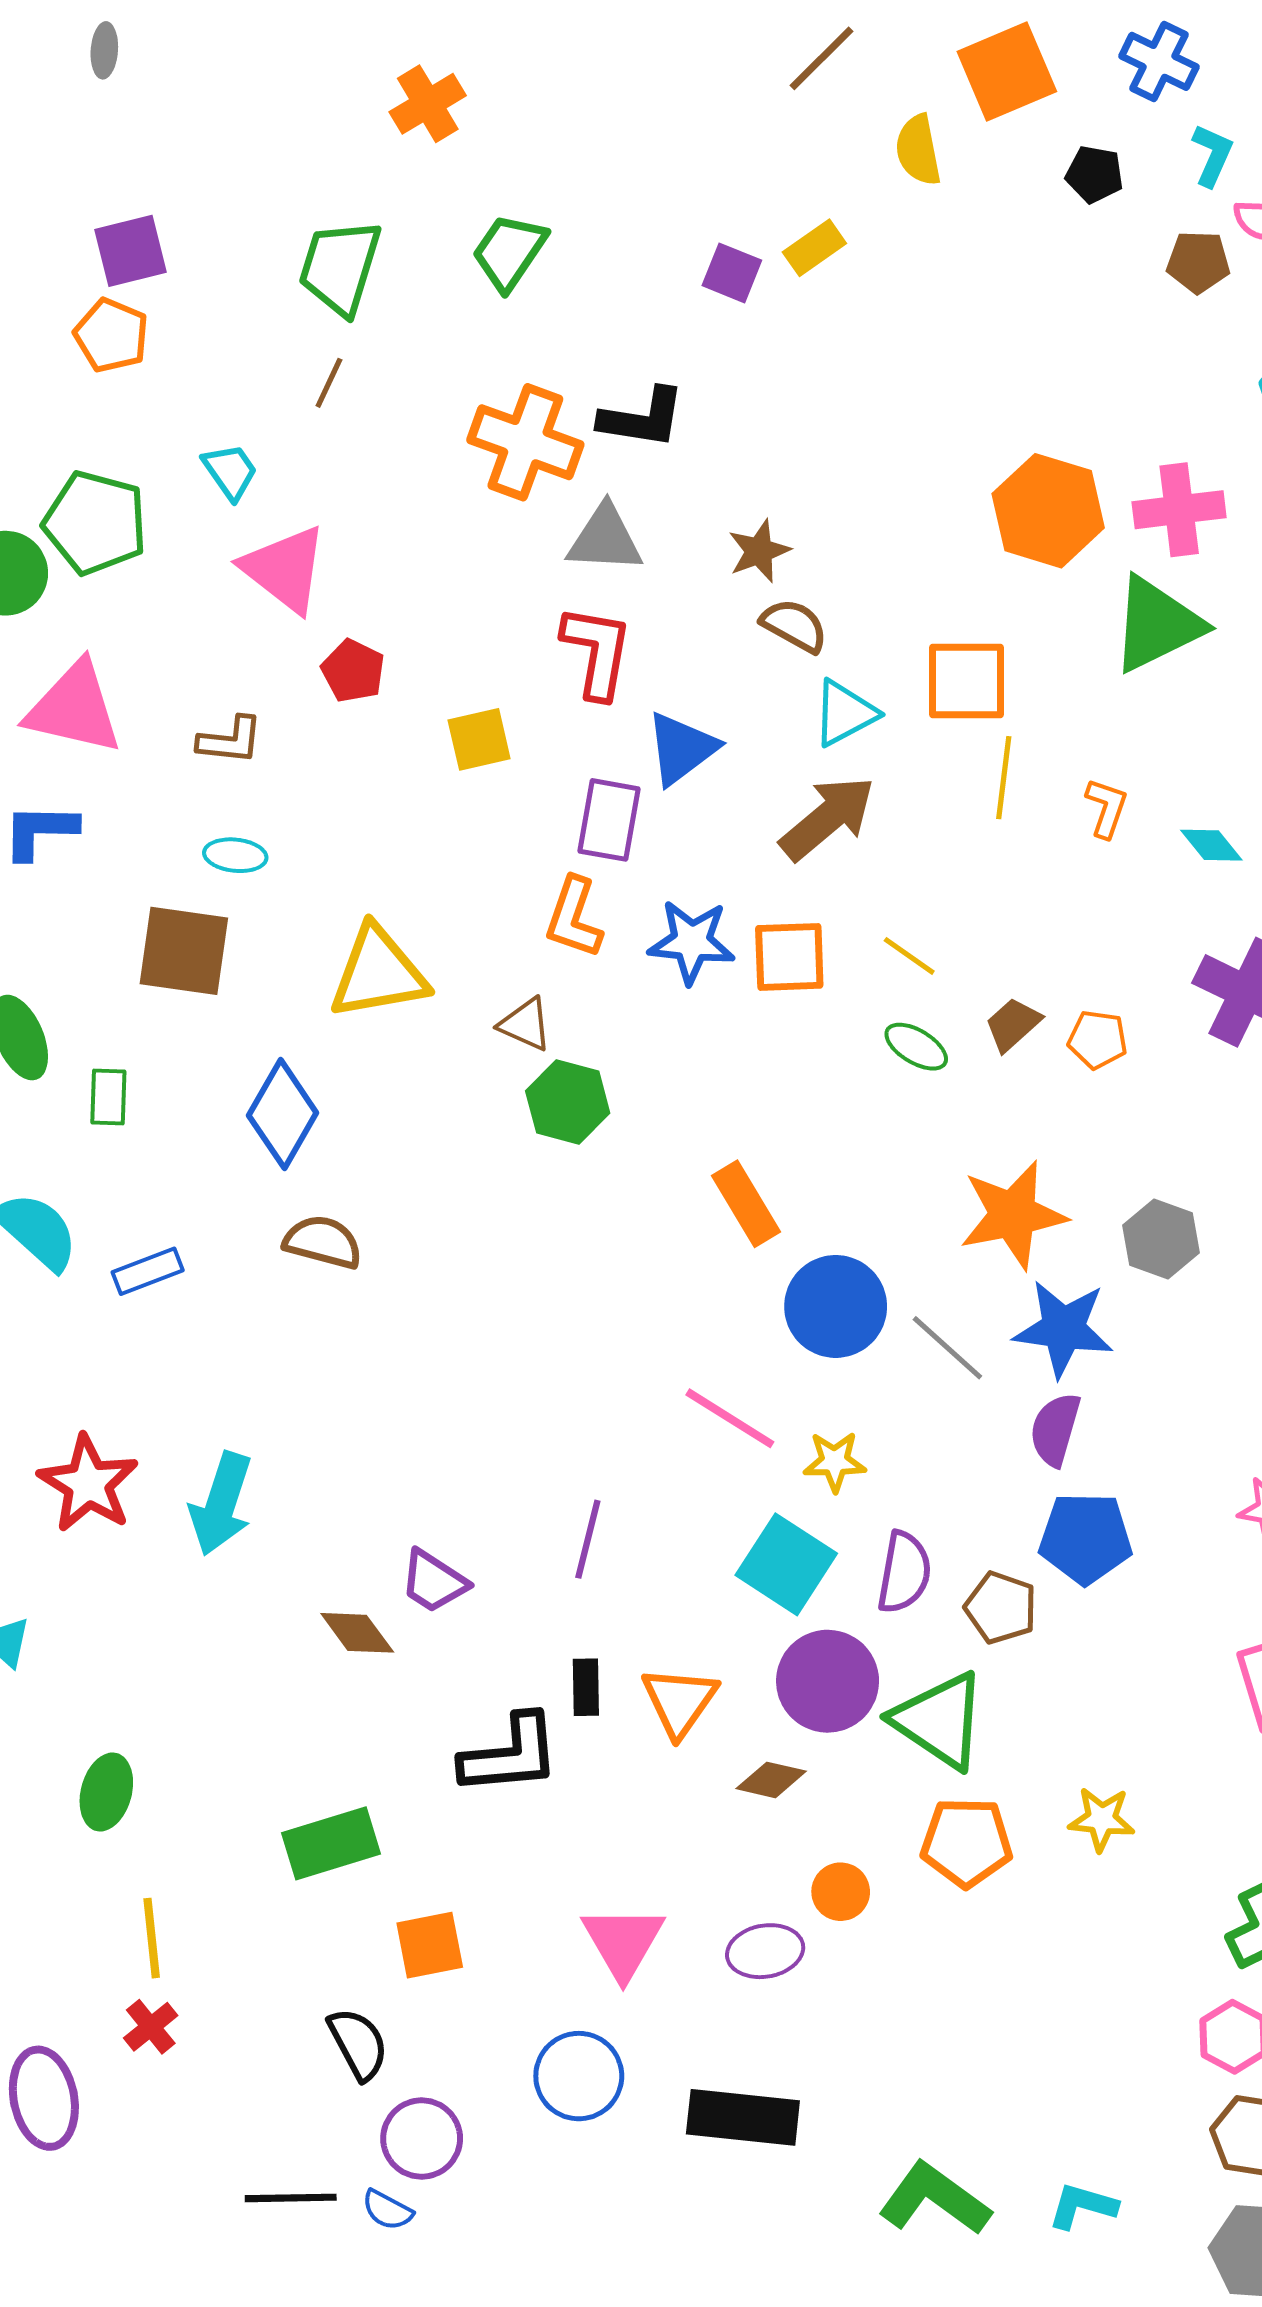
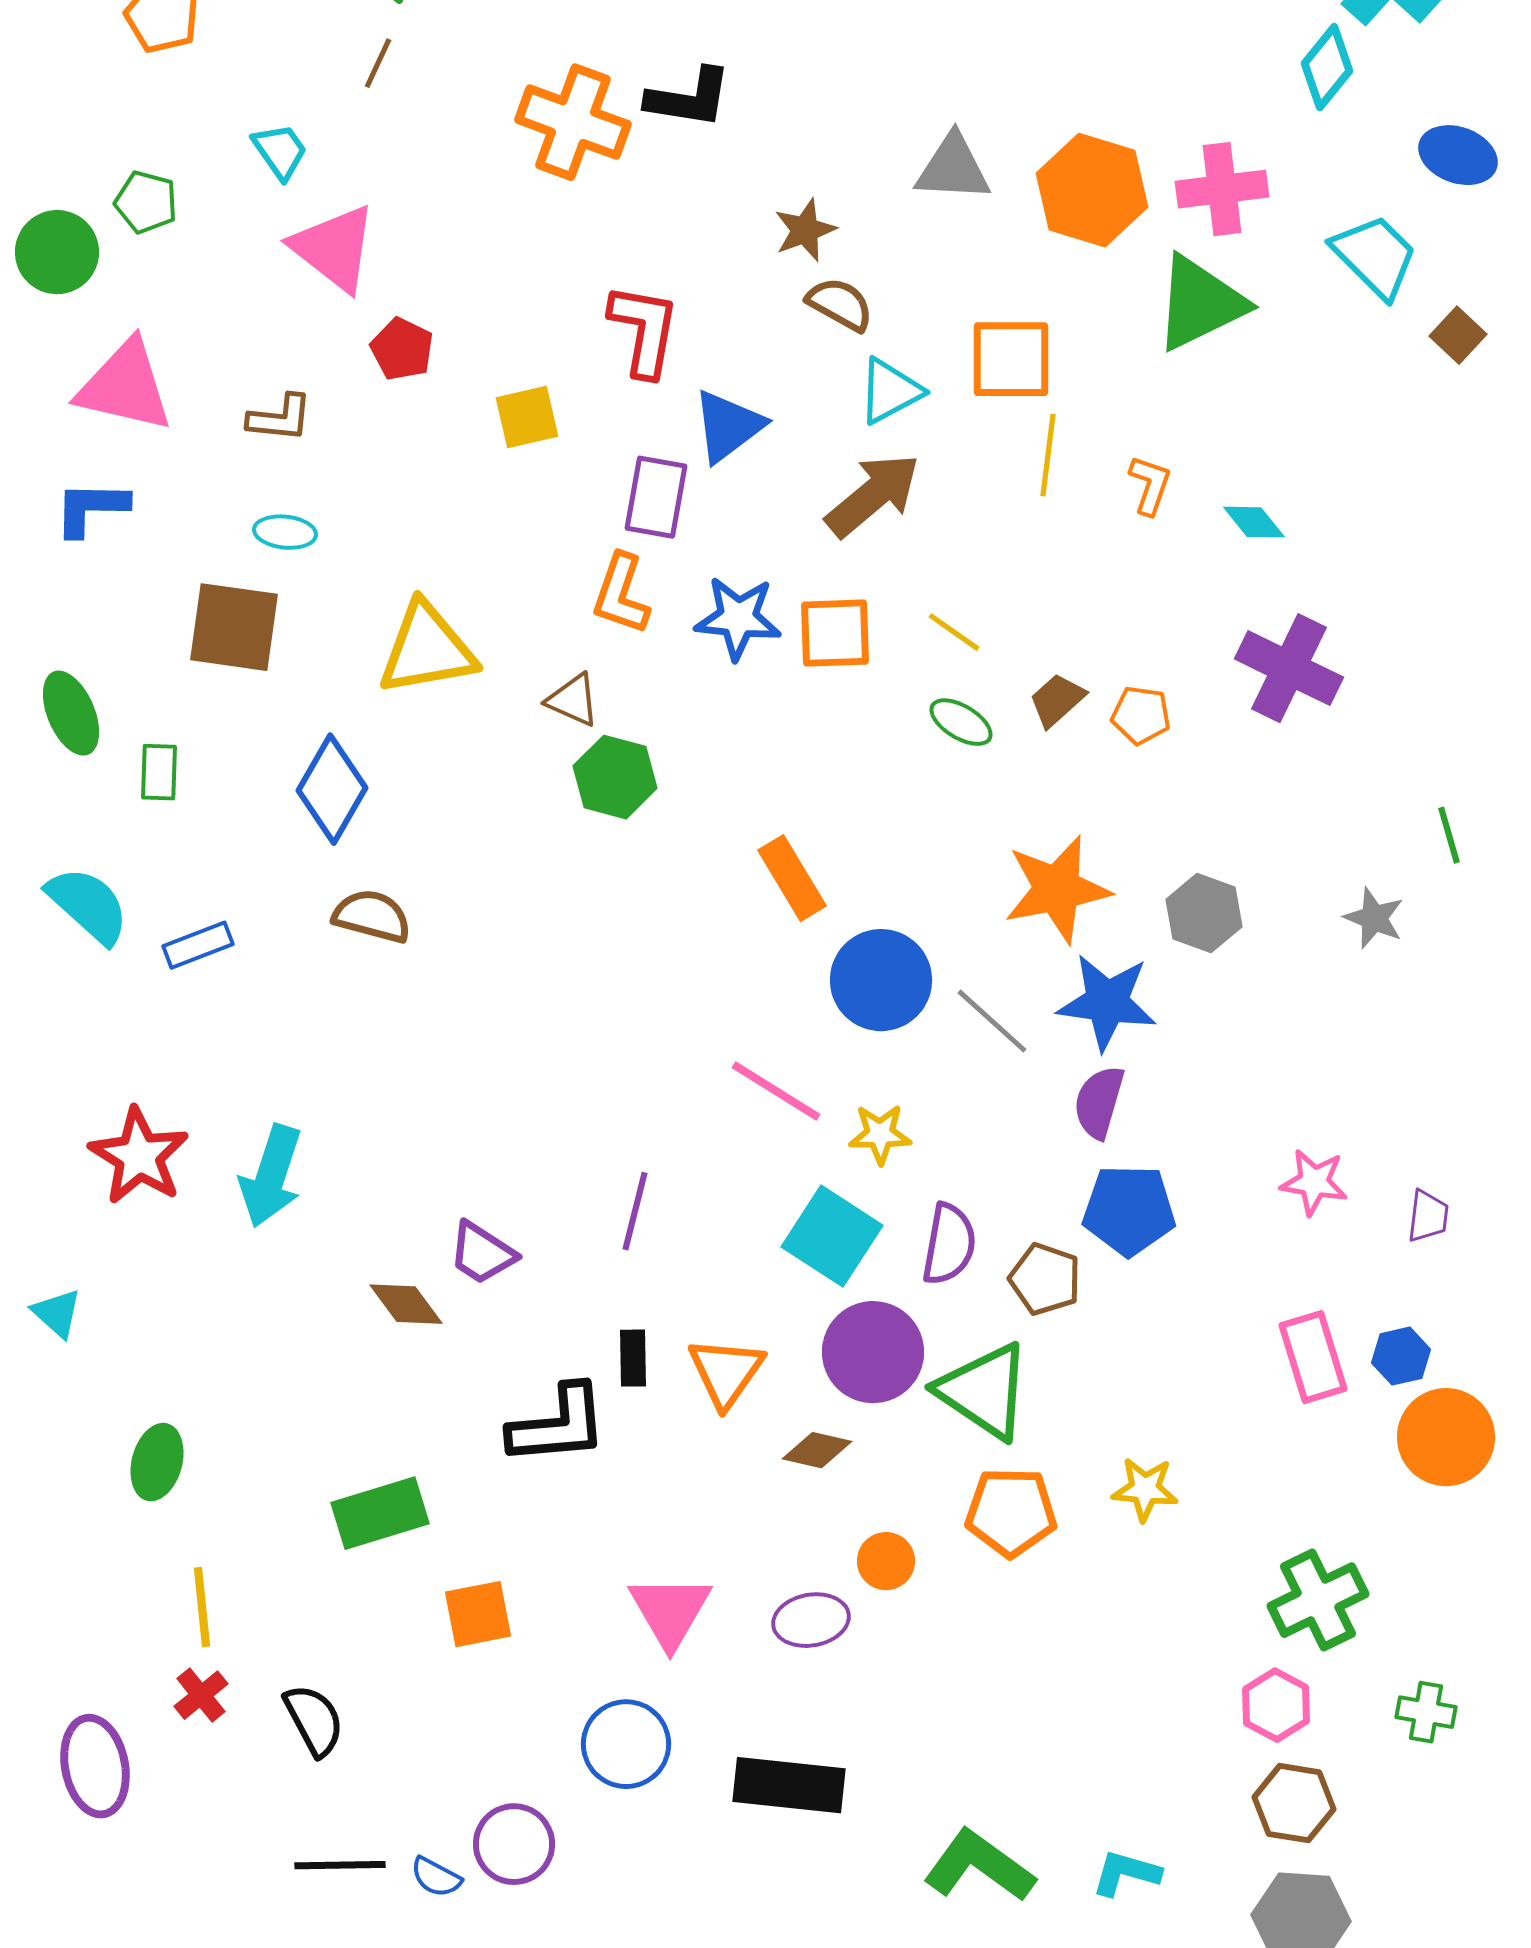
green pentagon: (95, 523) -> (146, 202), size x0.6
gray triangle: (605, 539) -> (953, 168), moved
black semicircle: (358, 2044) -> (314, 1720), moved
purple circle: (422, 2138) -> (514, 1844), moved

